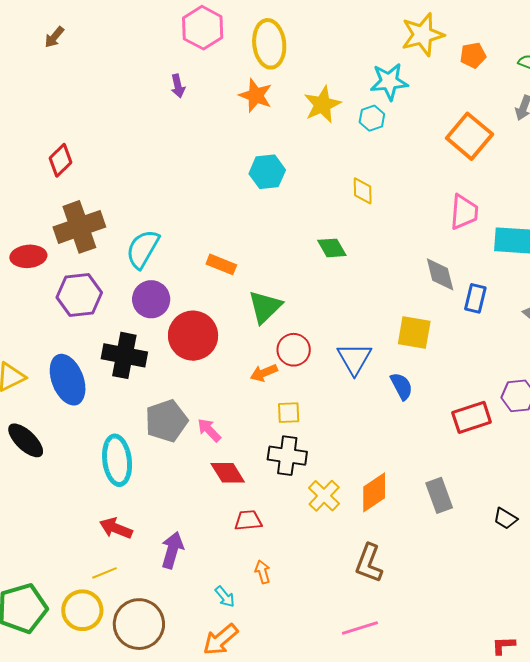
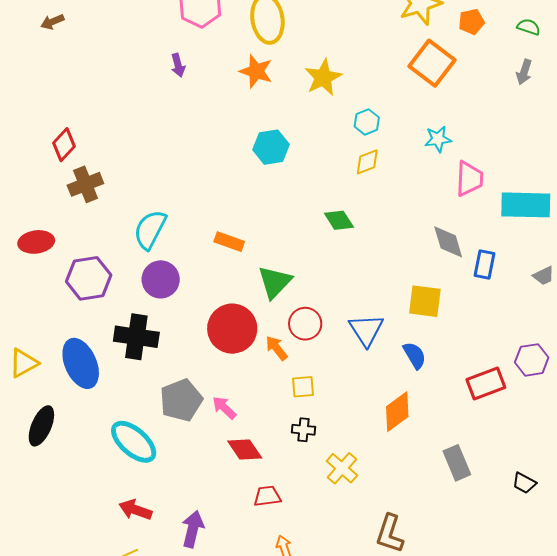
brown arrow: (54, 37) -> (52, 22), turned 30
cyan star: (389, 82) -> (438, 139), moved, size x0.7
cyan hexagon: (372, 118) -> (367, 122), moved
orange square: (469, 136) -> (432, 63), moved
yellow diamond: (363, 191) -> (367, 162), turned 72
brown cross: (79, 227) -> (85, 184), moved, size x0.7
red circle: (193, 336) -> (232, 329), moved
orange arrow: (264, 373) -> (276, 348), turned 76
black ellipse: (26, 440) -> (41, 426), turned 72
black cross: (287, 456) -> (303, 430), size x0.6
cyan ellipse: (117, 460) -> (134, 442), turned -39
orange diamond: (374, 492) -> (397, 412), moved

